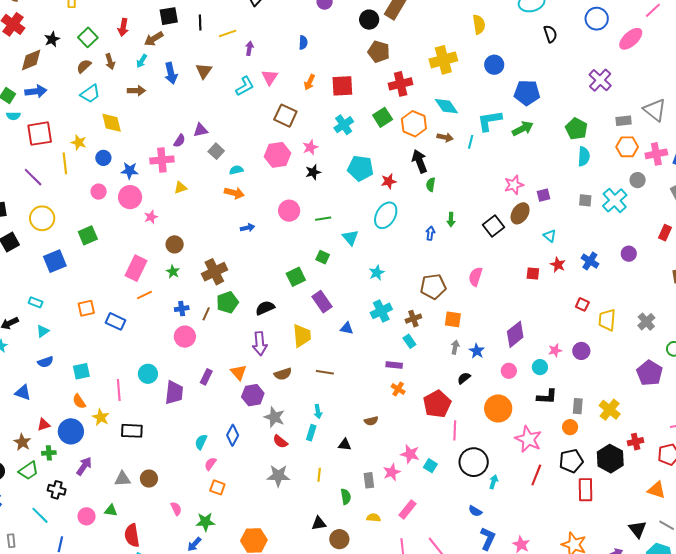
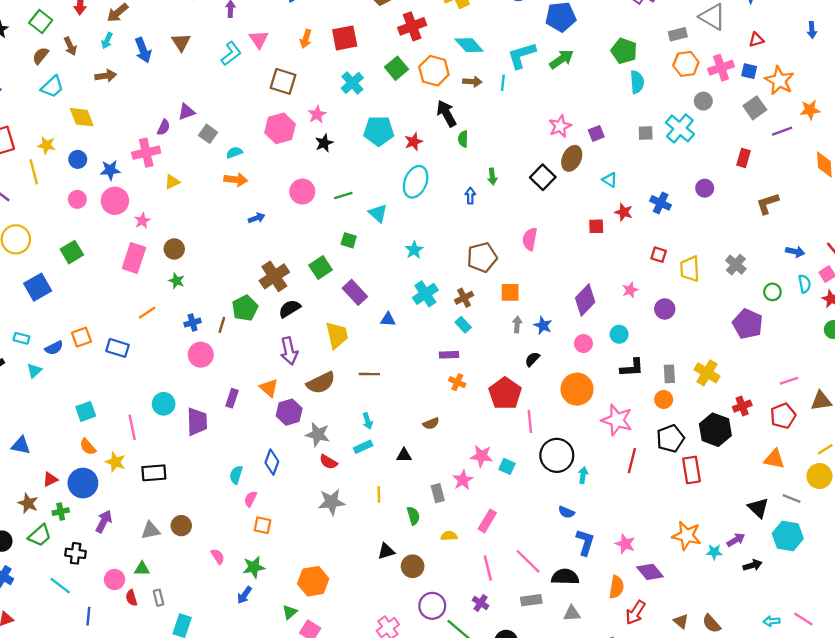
pink rectangle: (136, 268) -> (134, 258), moved
brown cross: (214, 272) -> (274, 276), moved
pink star: (555, 350) -> (630, 290), moved
blue semicircle: (45, 362) -> (54, 348), moved
brown semicircle: (283, 374) -> (321, 383), size x1.4
cyan rectangle: (311, 433) -> (363, 447), turned 56
red semicircle: (132, 535) -> (131, 598), moved, size x0.6
gray rectangle: (11, 541) -> (158, 598), moved

